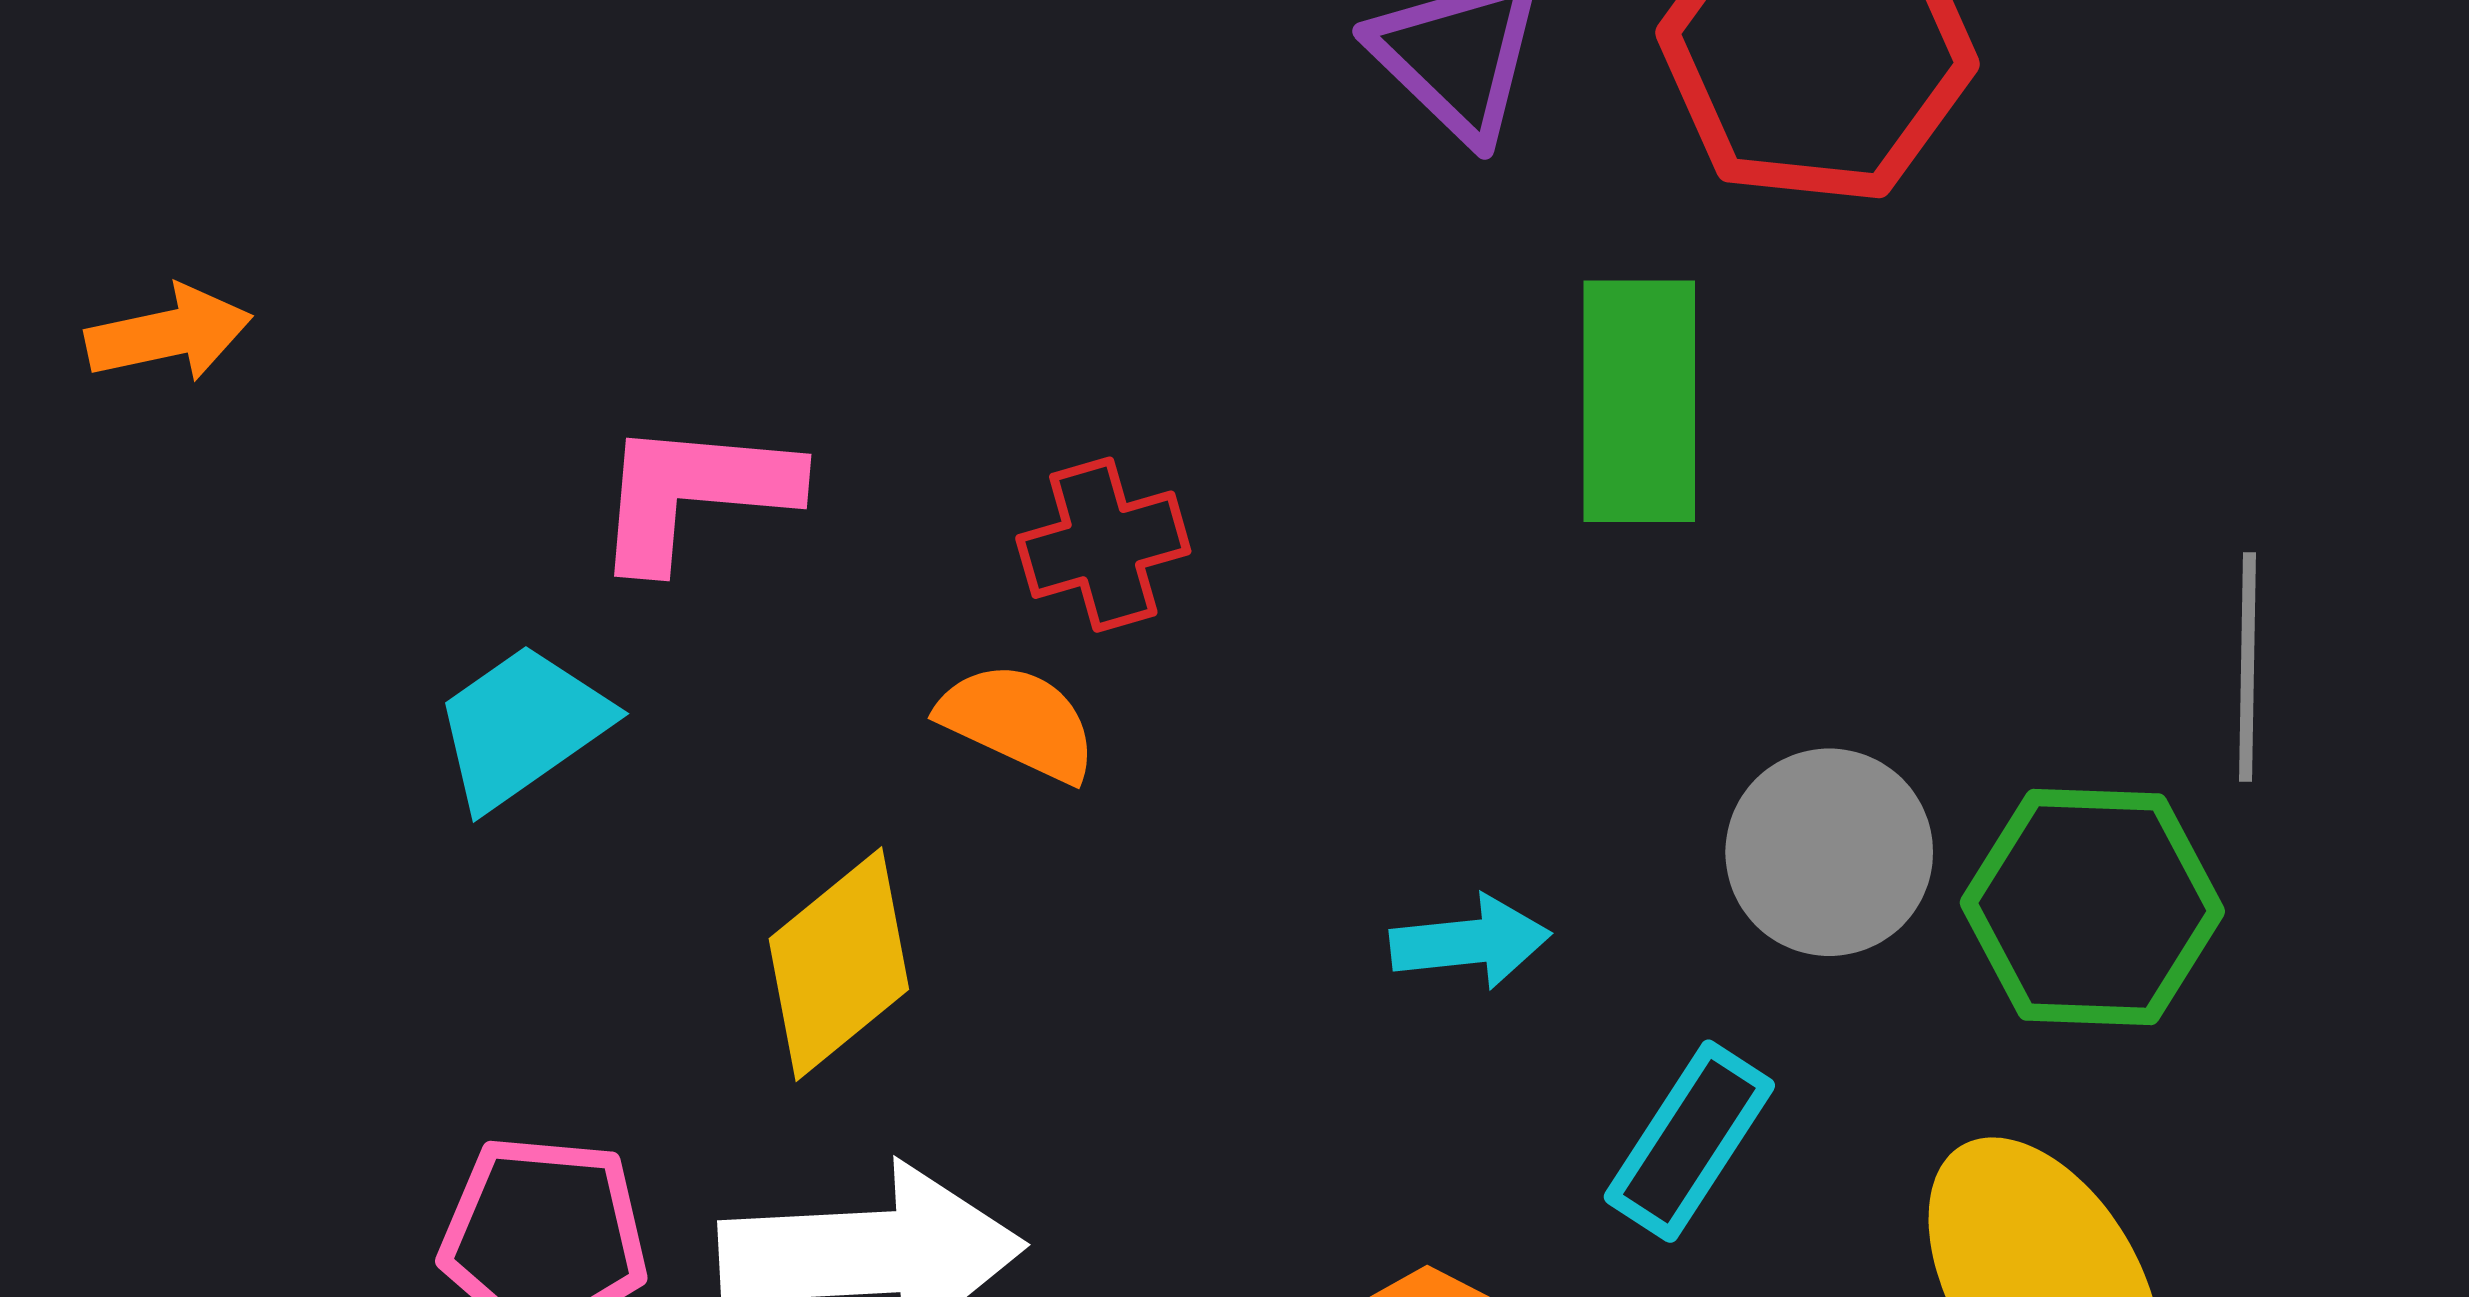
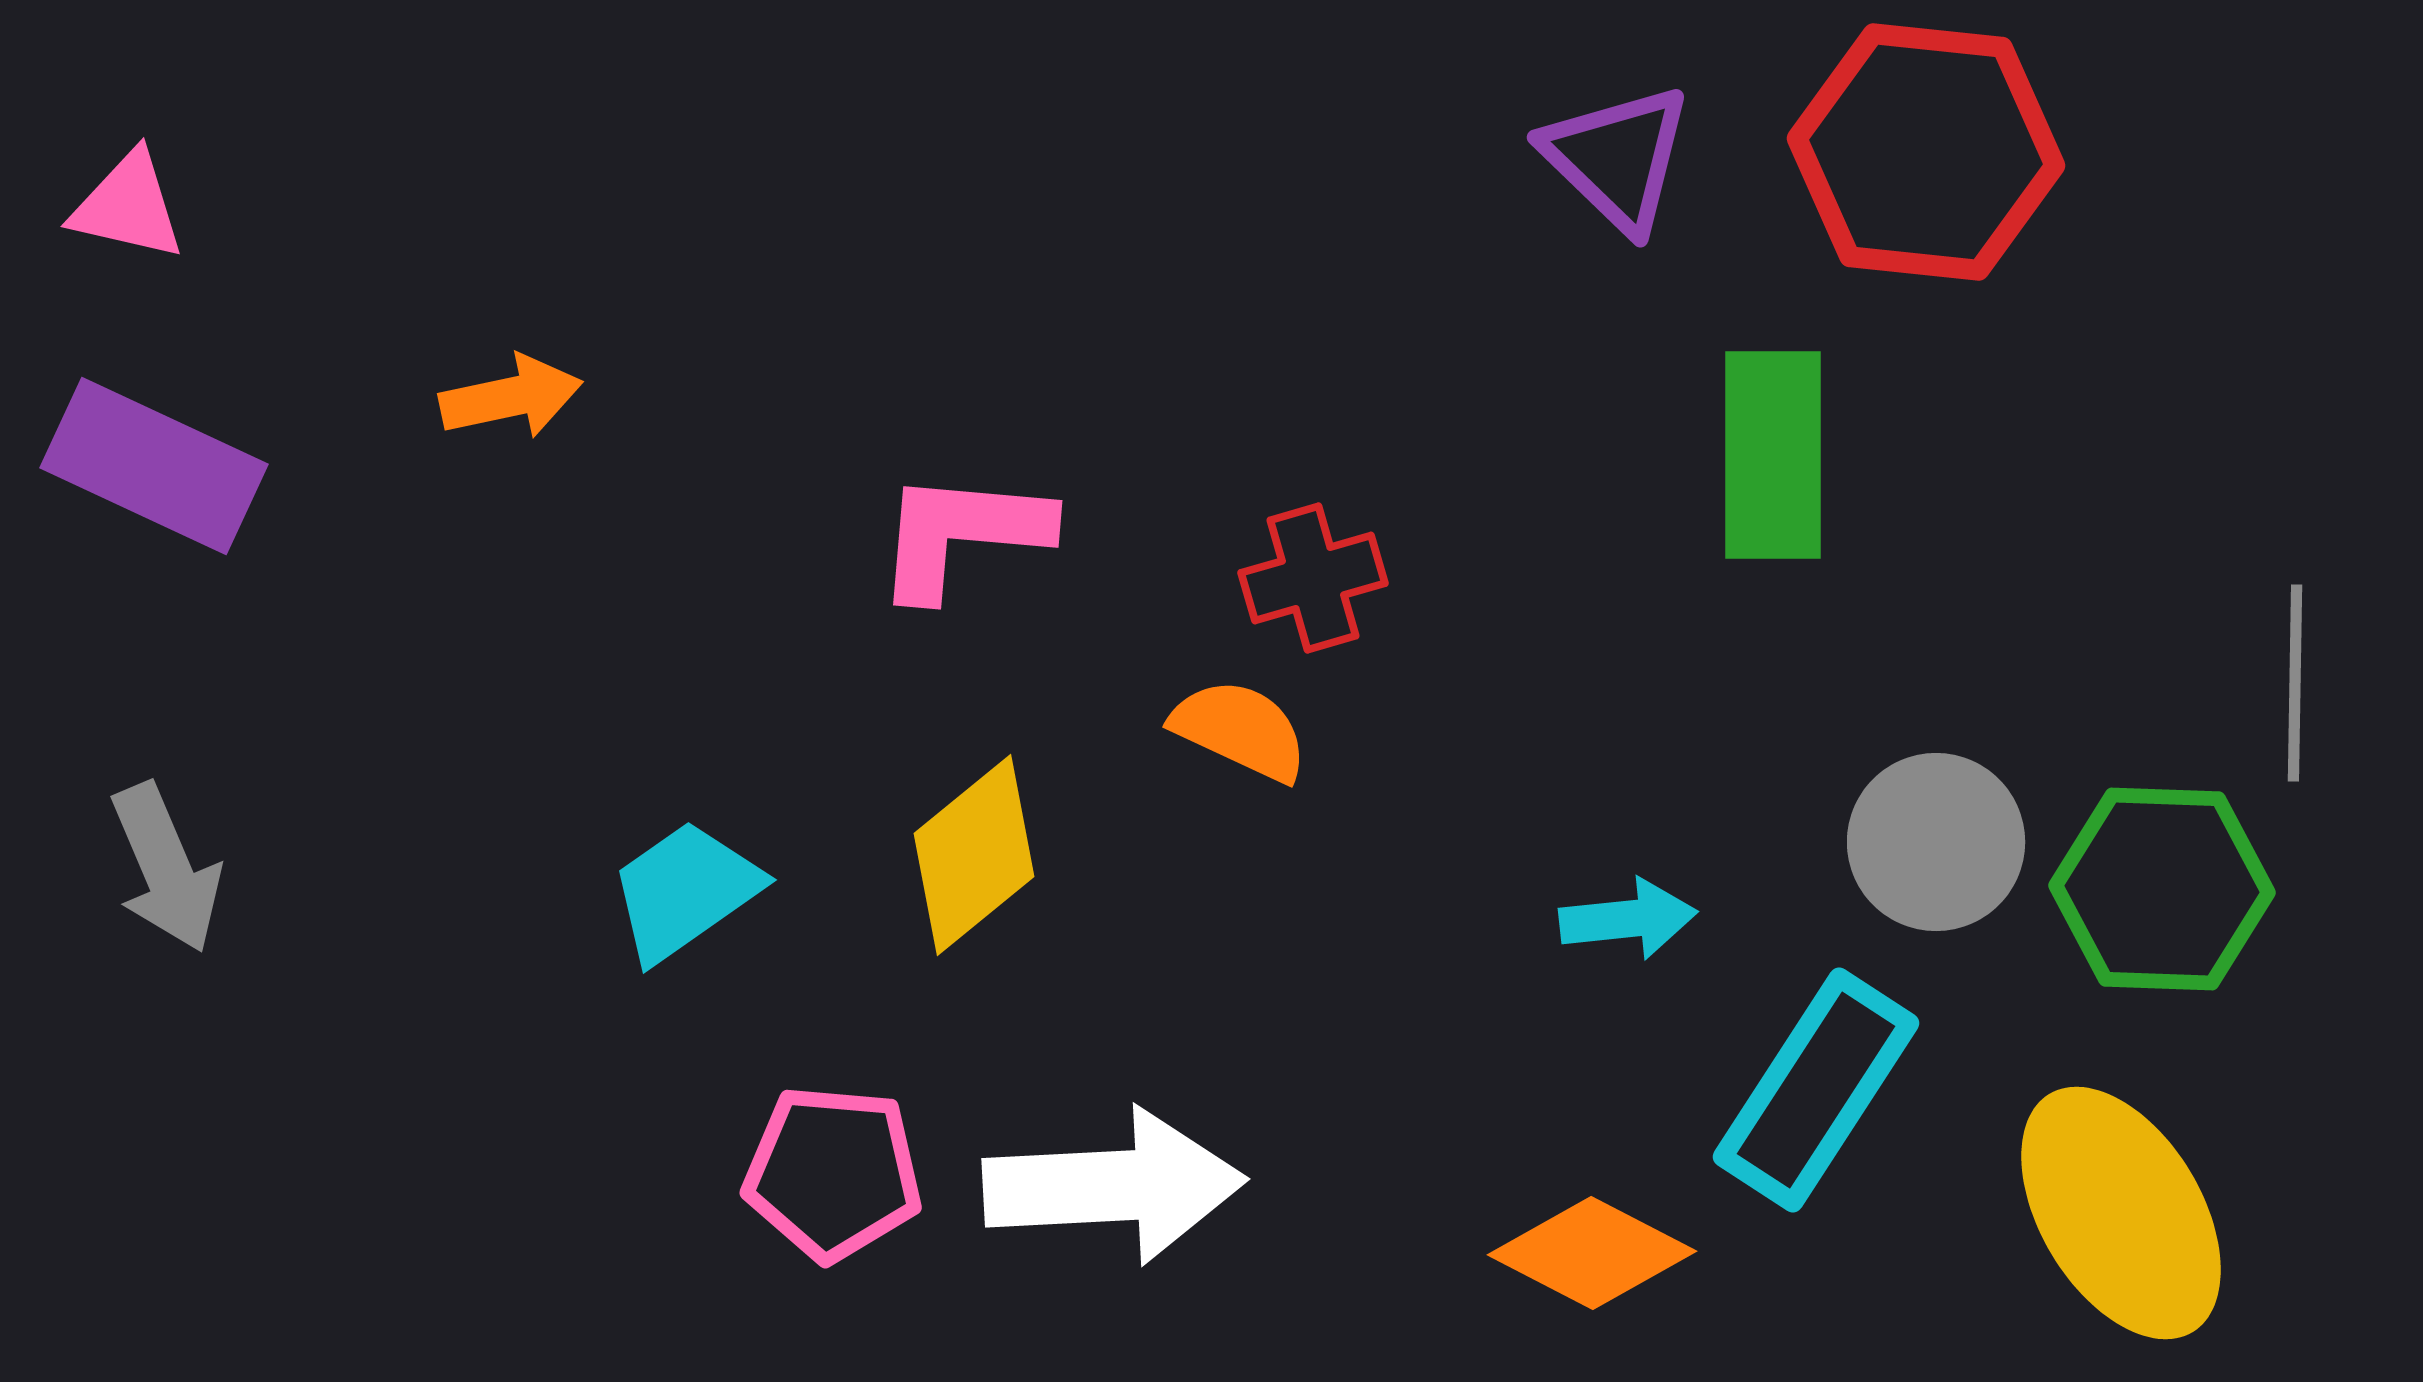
cyan trapezoid: (522, 726) -> (685, 891), moved
yellow diamond: (839, 964) -> (974, 855), moved
cyan rectangle: (1689, 1141) -> (1816, 1090), size x1.4

